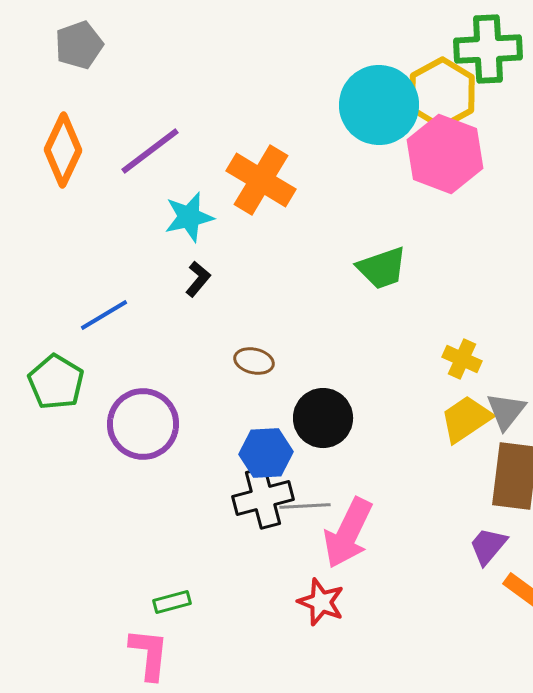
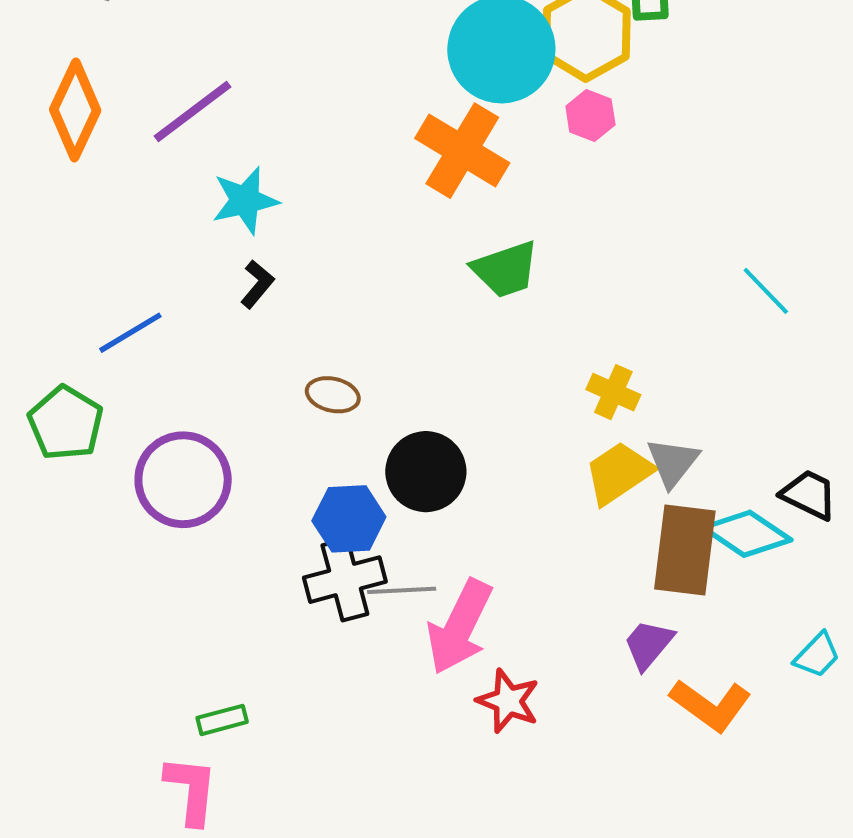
pink hexagon: (445, 154) -> (590, 115), size x0.5
orange cross: (261, 180) -> (462, 151), moved
red star: (321, 602) -> (508, 701), moved

